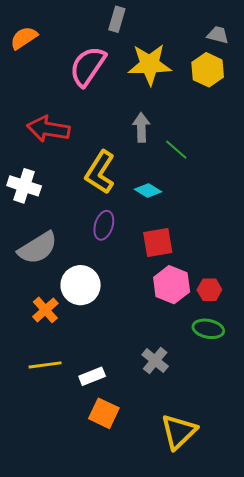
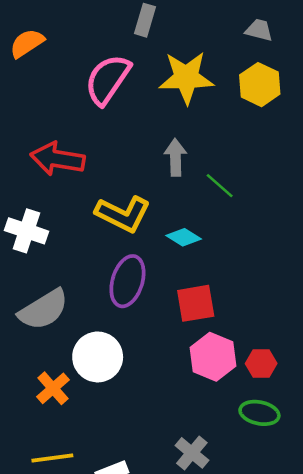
gray trapezoid: (218, 35) -> (259, 30), moved
yellow L-shape: (100, 172) -> (123, 214), turned -96
purple ellipse: (104, 225) -> (127, 281), size x1.4

